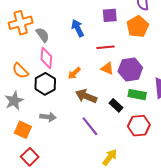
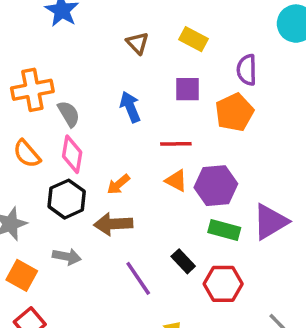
orange semicircle: (20, 71) -> (27, 154), moved
brown arrow: (86, 96) -> (113, 224), moved, turned -30
black rectangle: (116, 105) -> (183, 261), moved

